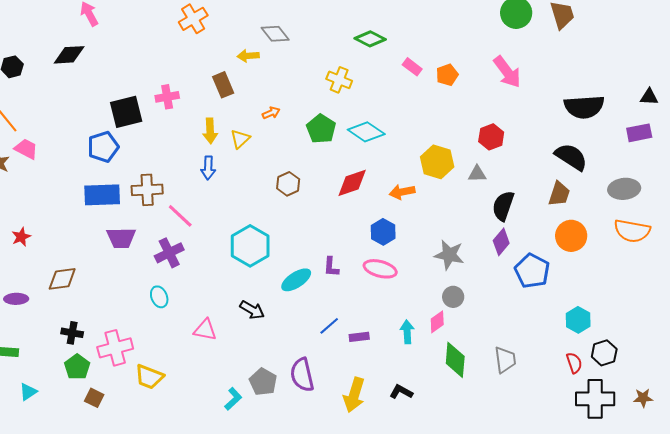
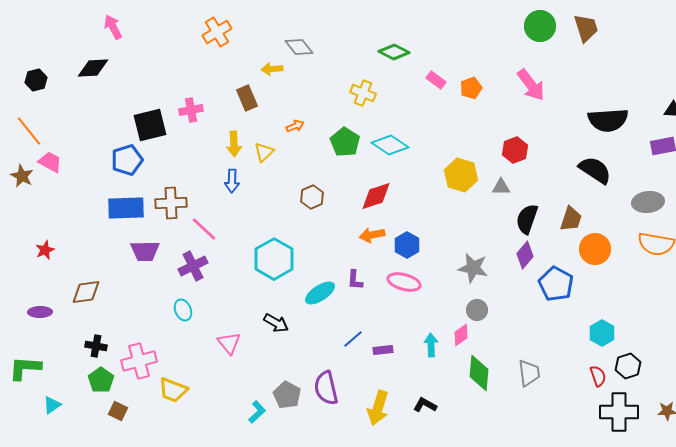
orange arrow: (402, 192) -> (372, 235), moved
brown trapezoid: (559, 194) -> (571, 219), moved
pink triangle: (205, 330) -> (229, 343), turned 40

